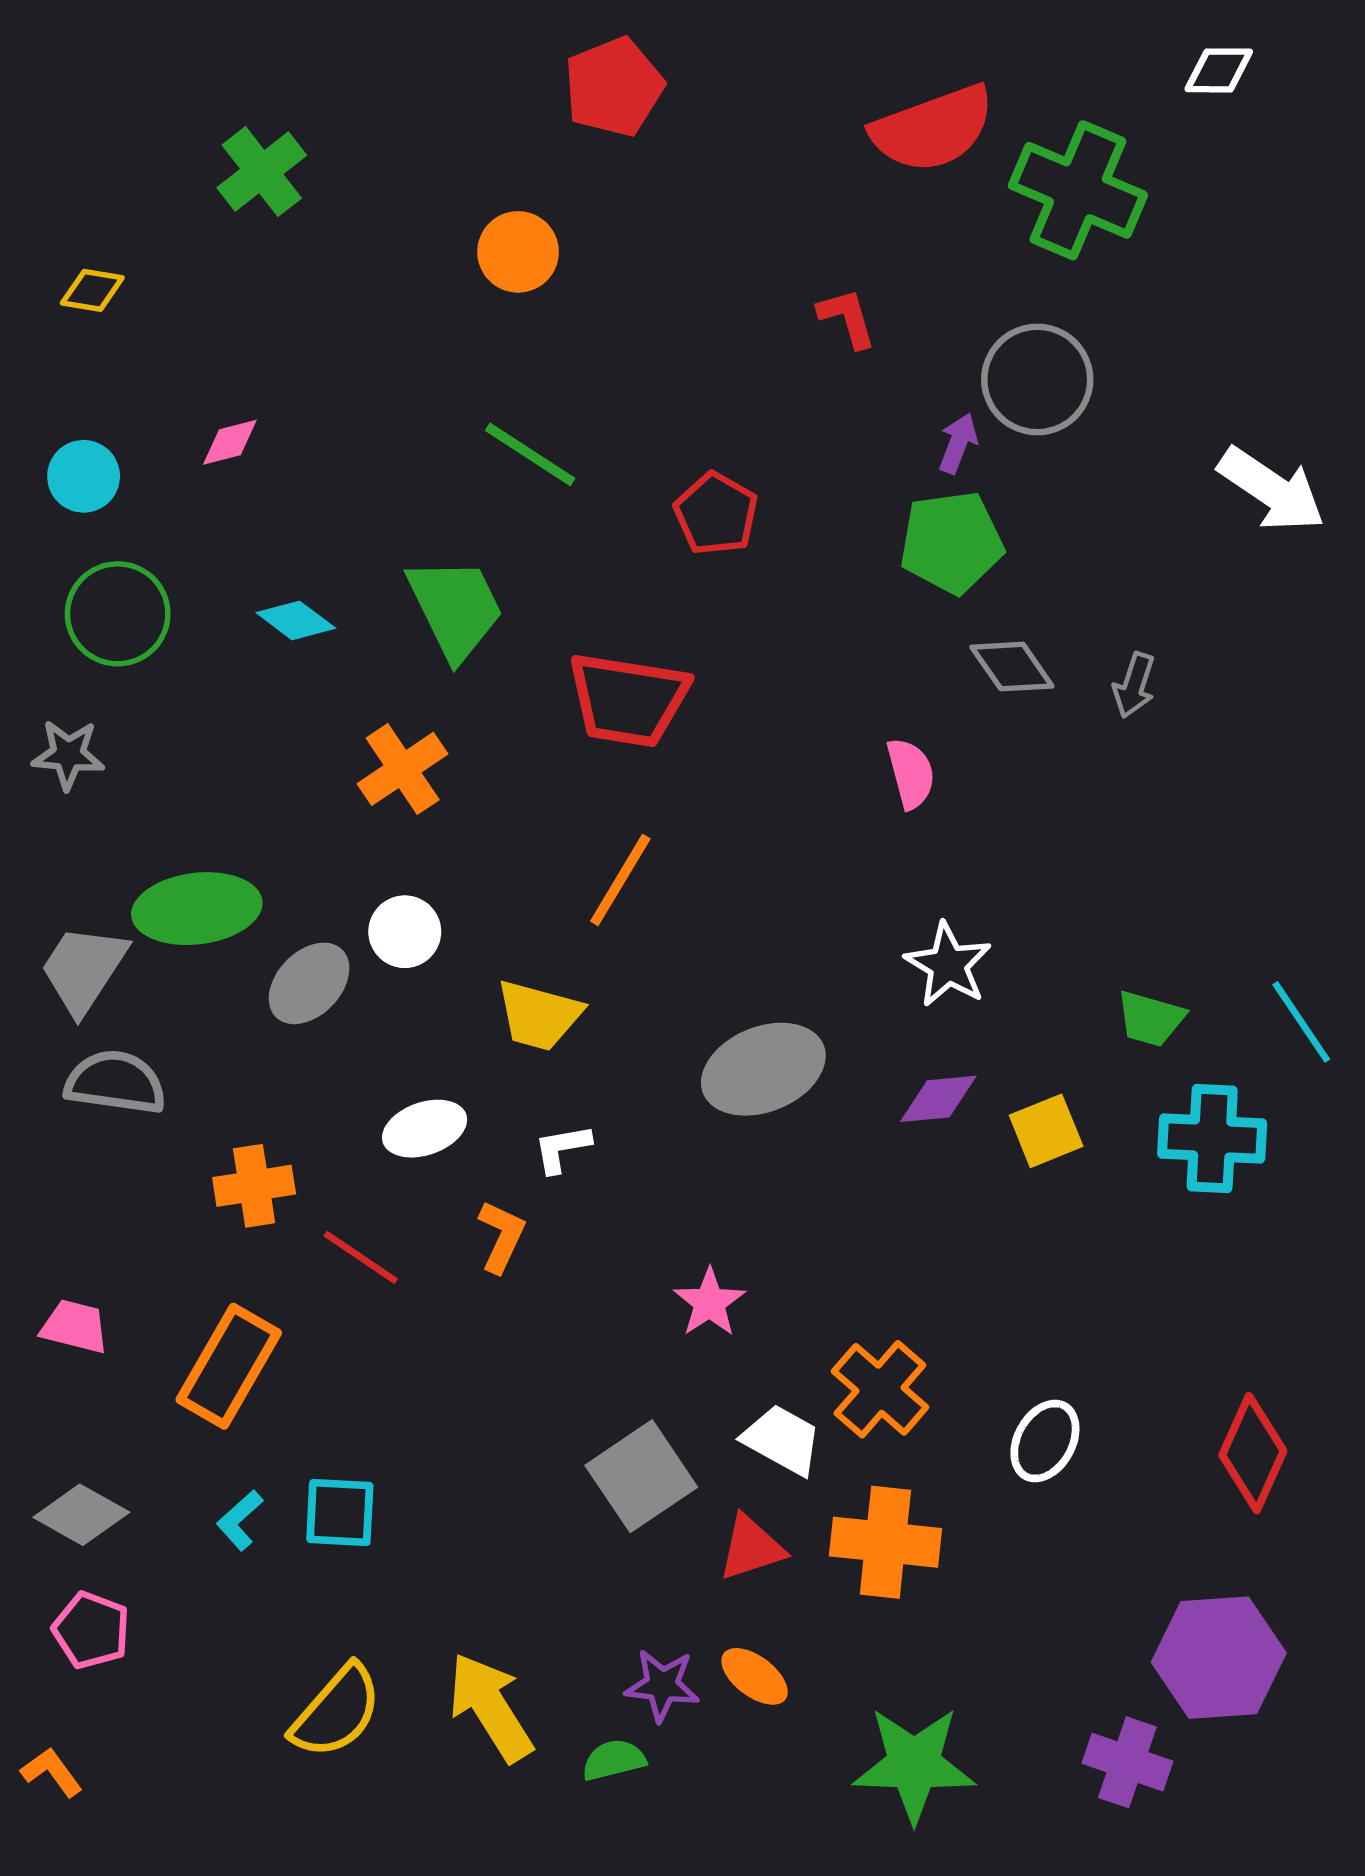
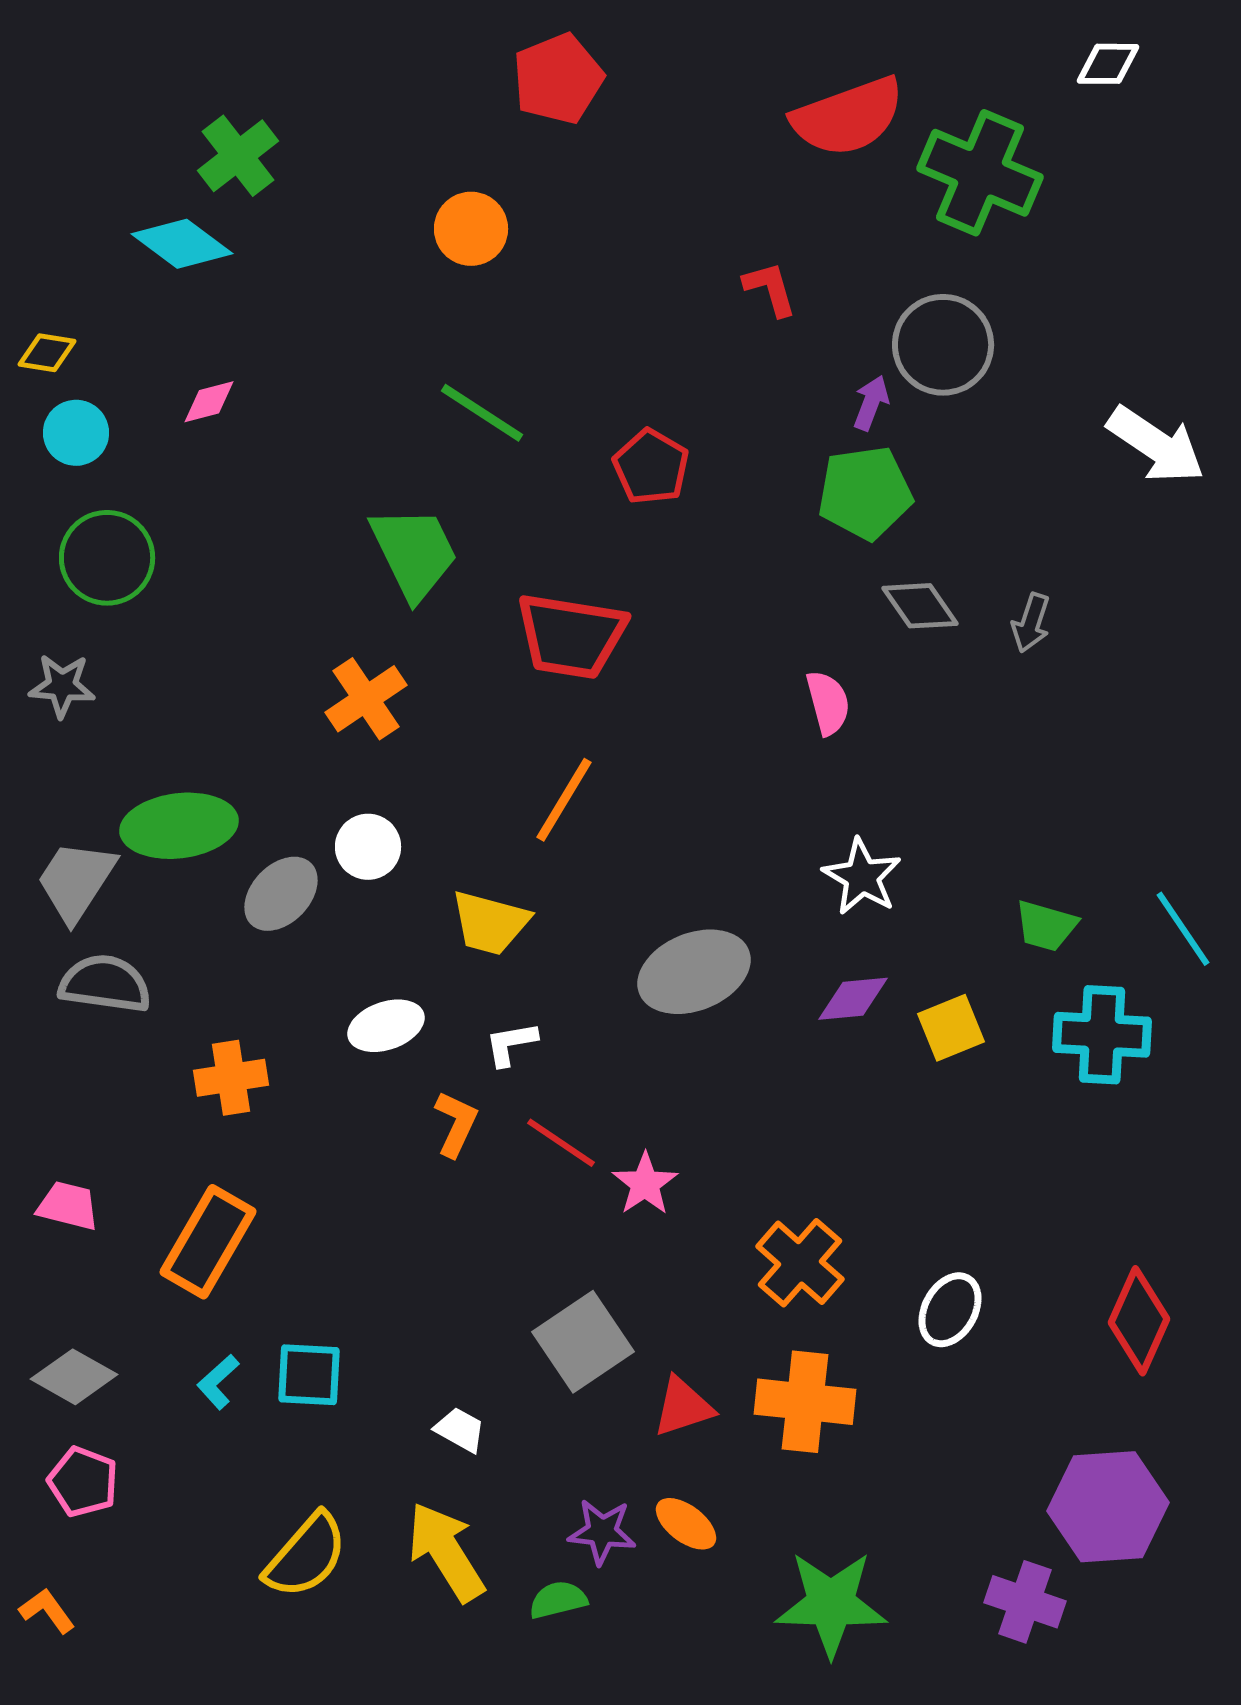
yellow diamond: (92, 290) -> (47, 353), moved
cyan diamond: (296, 620) -> (182, 244), moved, size x1.4
red line: (361, 1257) -> (561, 1143), moved
white trapezoid: (782, 1440) -> (460, 1430), moved, size x0.7

